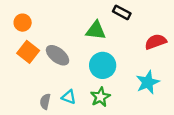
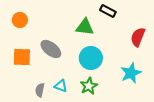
red semicircle: (156, 42) -> (138, 37), turned -48
orange square: (28, 52) -> (22, 57), moved, turned -36

